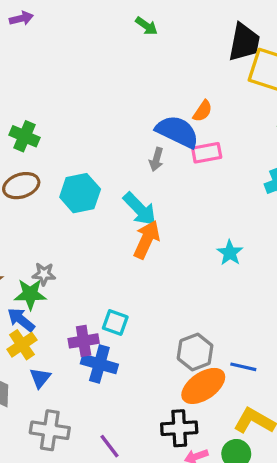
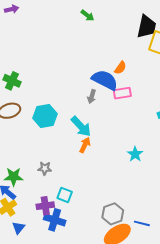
orange arrow: (147, 240) -> (85, 145), size x0.7
gray star: (44, 274) -> (45, 168), moved

